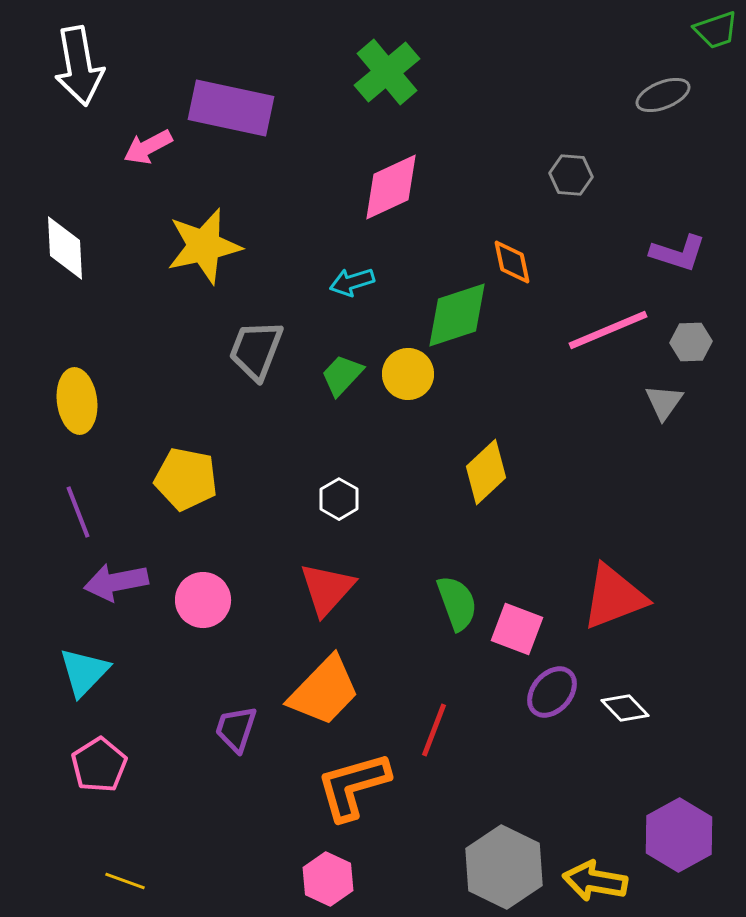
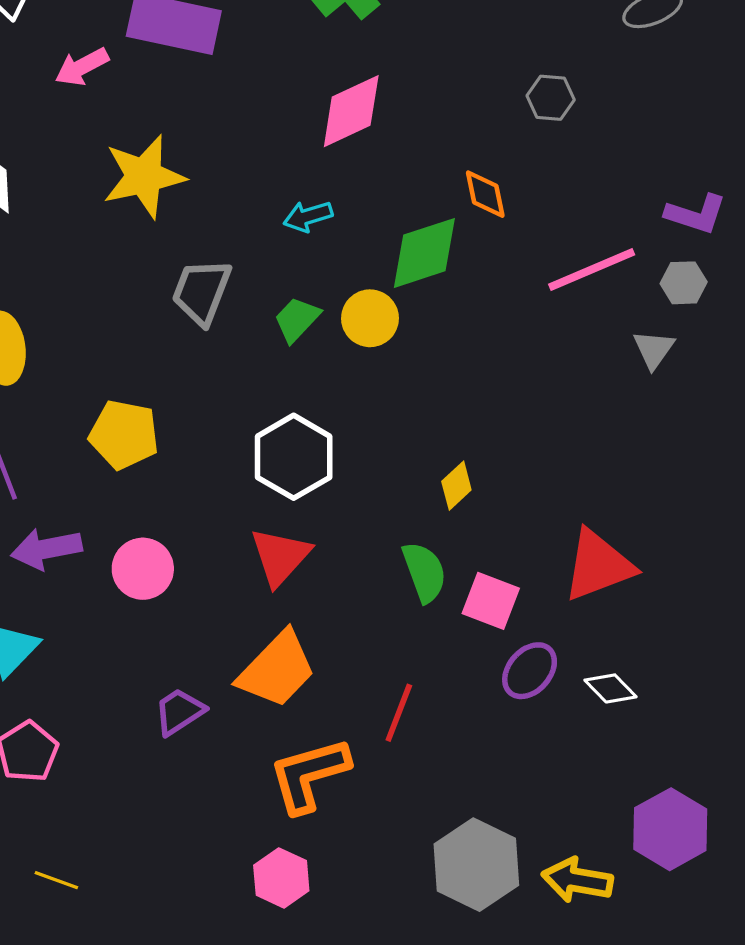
purple L-shape: (678, 253) -> (696, 214), moved
yellow diamond: (486, 472) -> (456, 486), moved, size x0.7
white hexagon: (339, 499) -> (294, 457), size x1.8
purple trapezoid: (236, 729) -> (179, 712), turned 39

